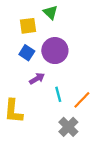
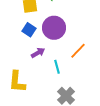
orange line: (82, 100) -> (78, 51), moved

